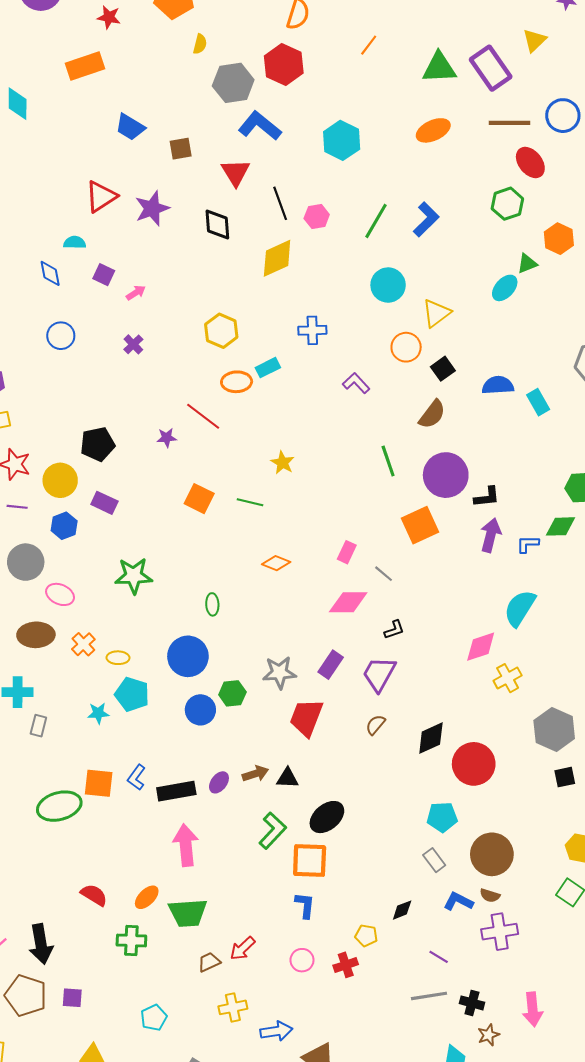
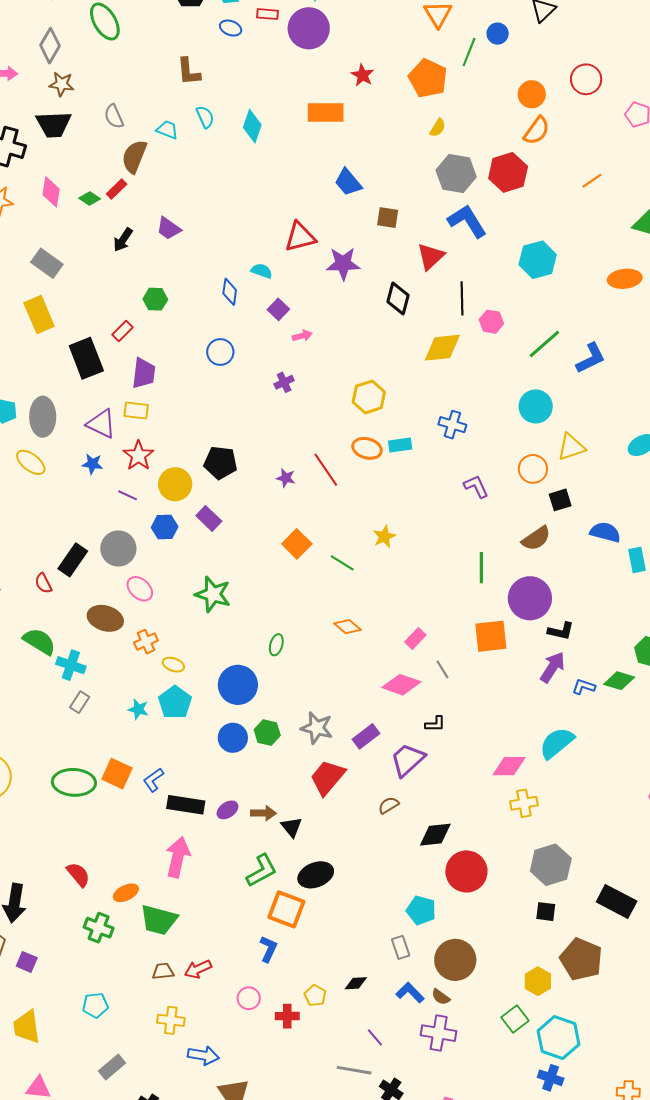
black triangle: (287, 778) -> (291, 827), turned 30

